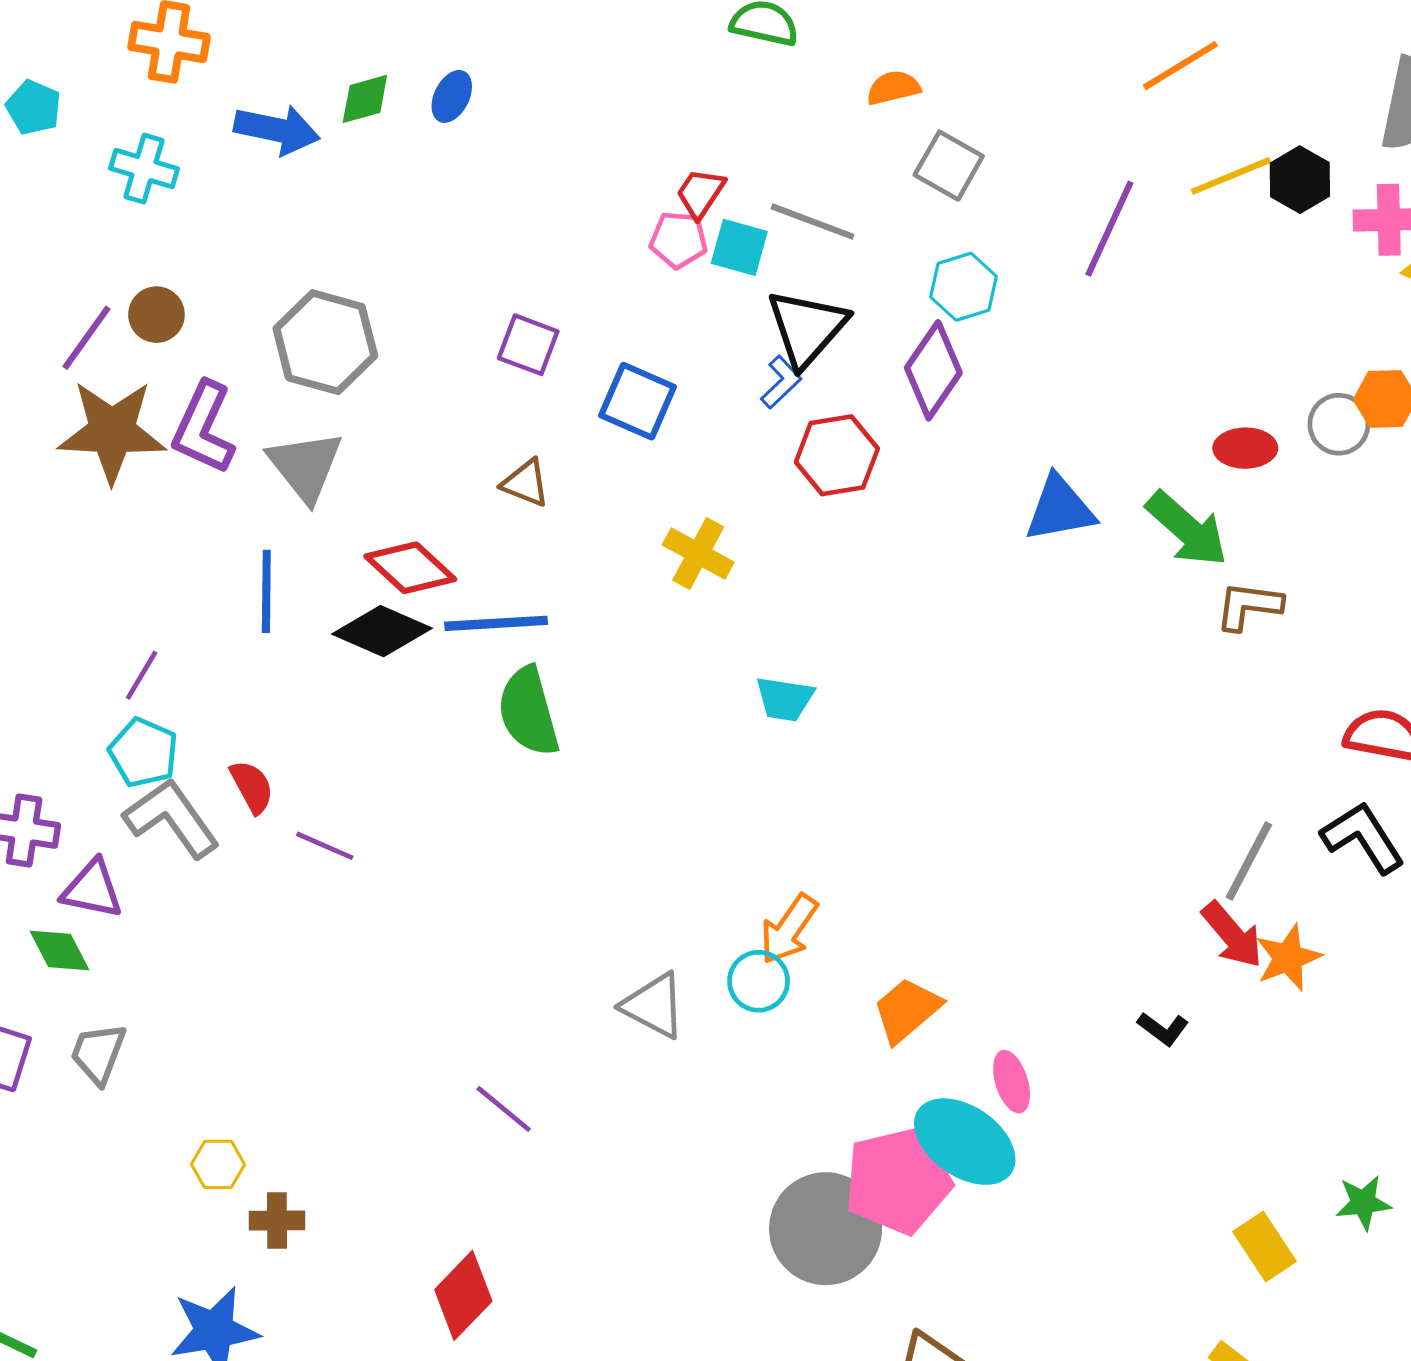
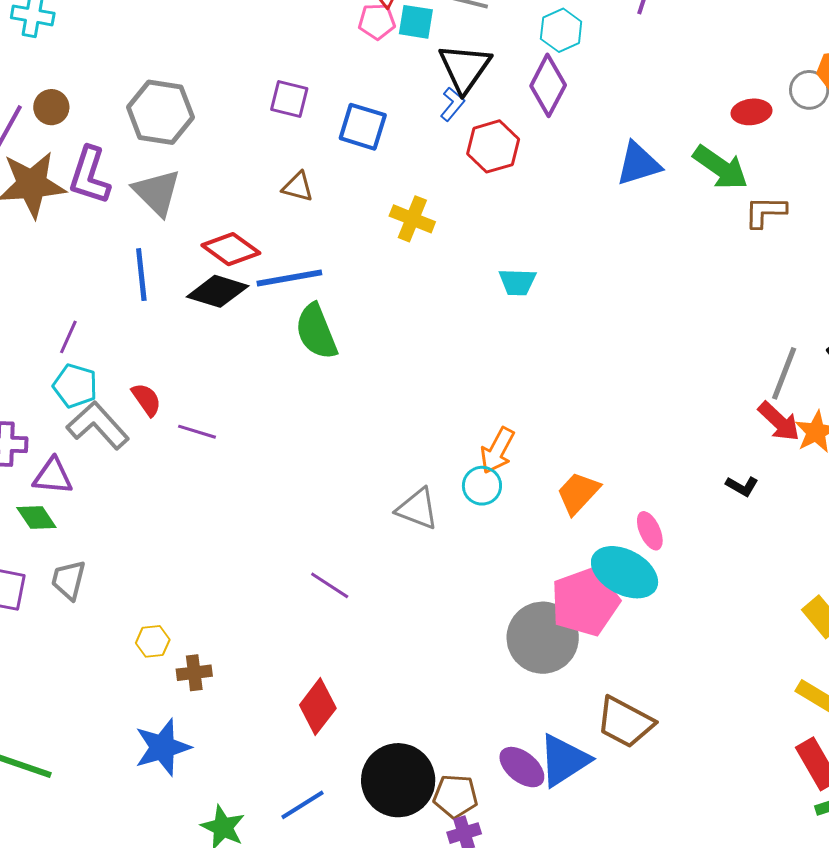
cyan trapezoid: (785, 699) -> (517, 282), moved

